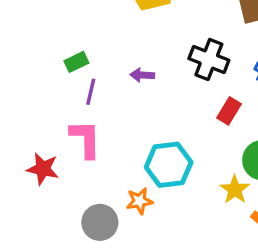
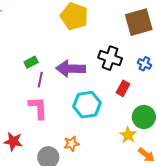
purple arrow: (142, 75) -> (71, 69), size x2.0
cyan hexagon: (169, 165) -> (87, 105), moved
red star: (43, 169) -> (13, 141), moved

